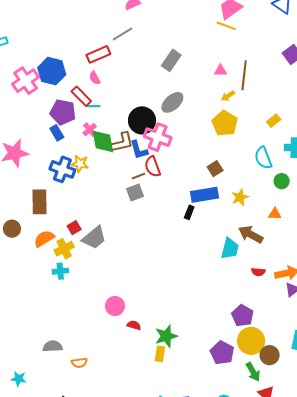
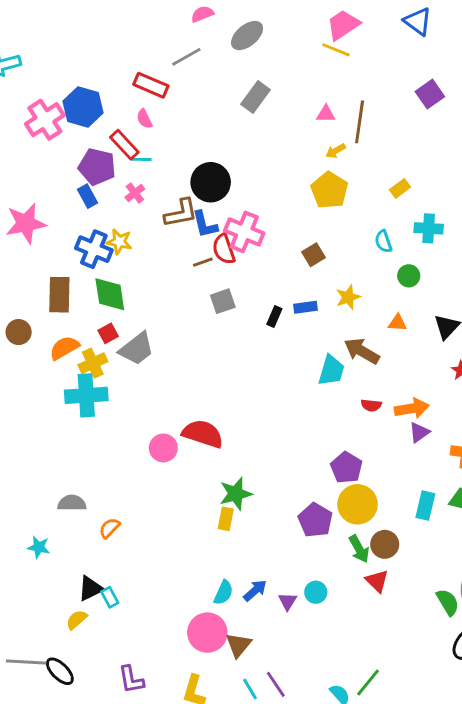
red rectangle: (98, 54) -> (151, 85), turned 45
gray ellipse: (172, 102) -> (247, 36), moved
pink cross: (158, 137) -> (244, 232), moved
green diamond: (103, 141) -> (110, 294), moved
cyan semicircle: (263, 158) -> (383, 241), size x0.7
gray square: (135, 192) -> (223, 301), moved
blue rectangle: (205, 195) -> (305, 307), moved, size x0.6
cyan cross: (60, 271) -> (86, 395), size x1.8
red semicircle: (134, 325) -> (203, 434), moved, size x2.0
brown circle: (270, 355) -> (385, 544), moved
orange semicircle: (79, 363) -> (110, 528), turned 140
cyan star: (19, 379) -> (39, 547), moved

